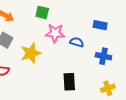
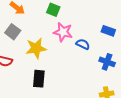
black rectangle: (69, 82) -> (39, 79), moved

